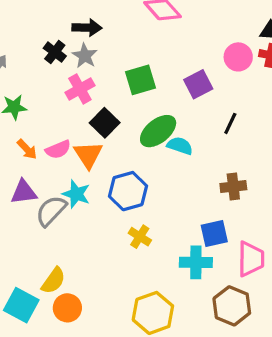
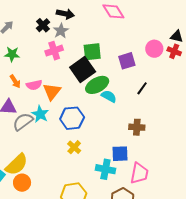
black square: (105, 123) -> (83, 69), moved, size x1.4
yellow semicircle: (53, 281) -> (17, 164), size x1.4

